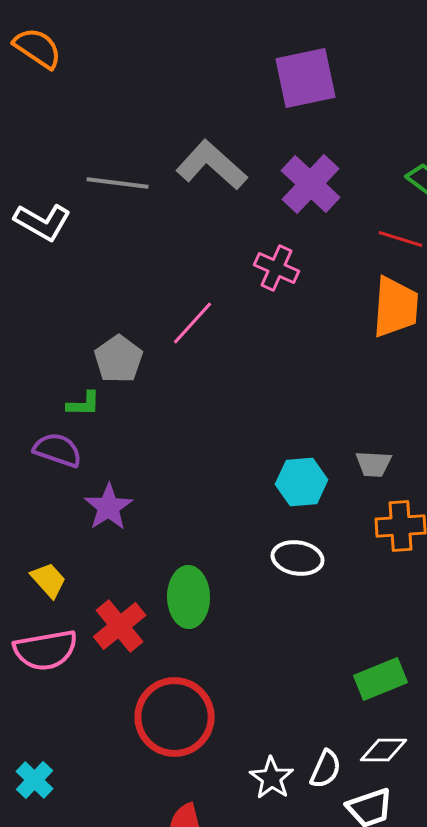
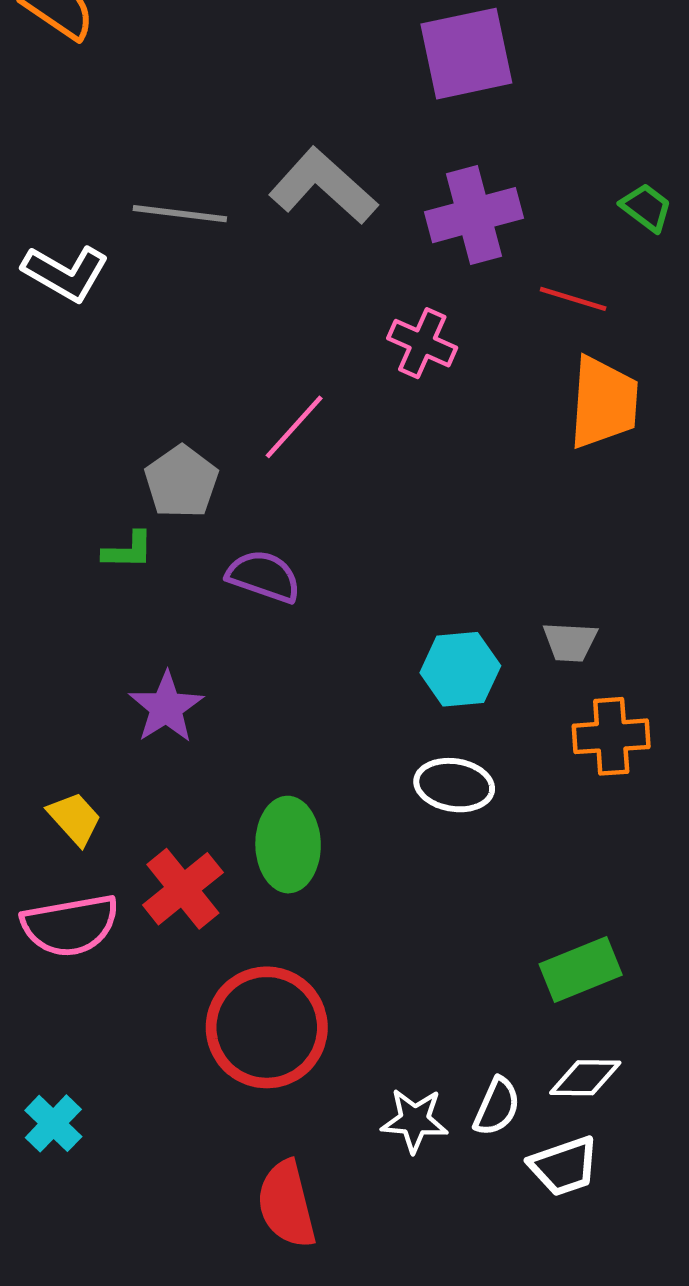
purple cross: (311, 184) -> (474, 215), turned 32
red line: (401, 239) -> (573, 299), moved
purple semicircle: (58, 450) -> (264, 576), moved
white star: (272, 778) -> (415, 1120), turned -30

